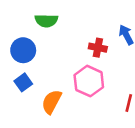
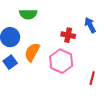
orange semicircle: (51, 102) -> (32, 52), moved

